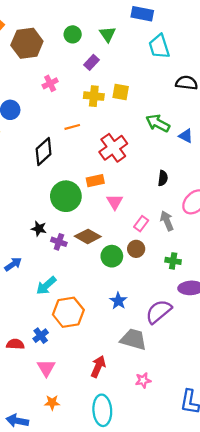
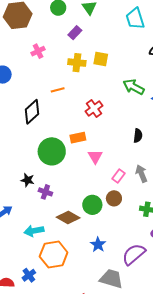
red cross: (113, 148) -> (94, 109), size x0.7
brown diamond: (88, 236) -> (68, 217), moved
cyan arrow: (46, 286) -> (34, 231), turned 30

